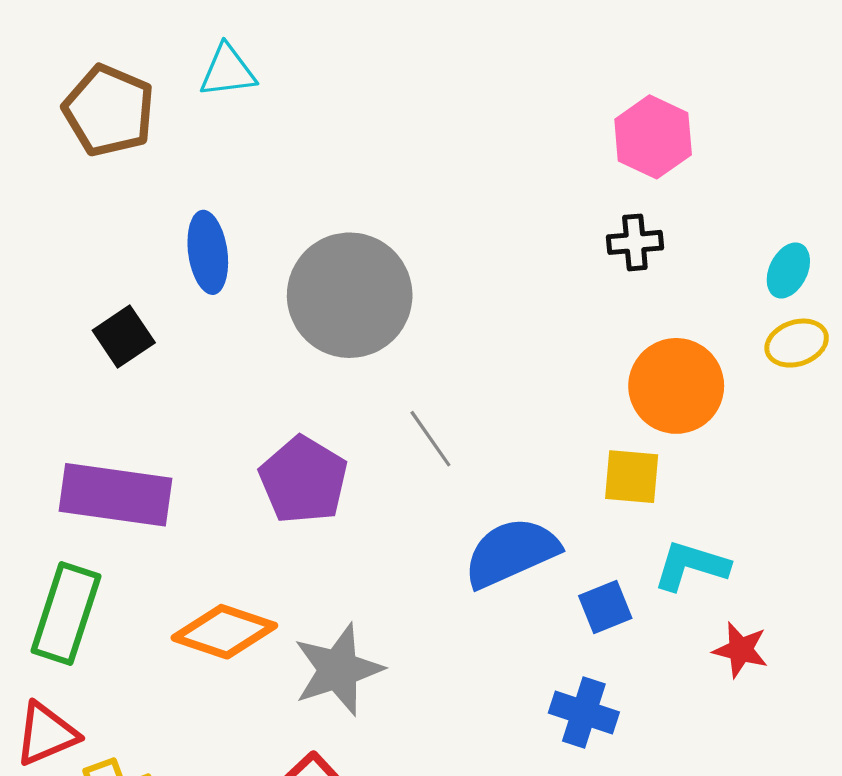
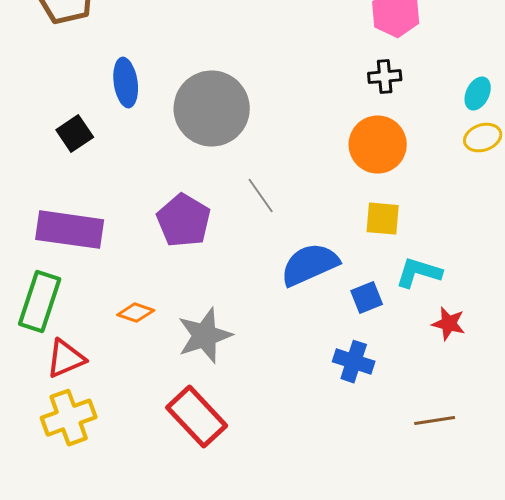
orange circle: (676, 386) -> (378, 145), moved
orange diamond: (224, 632) -> (136, 313), size x0.6
red triangle: (46, 734) -> (66, 359), moved

